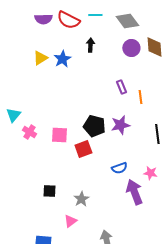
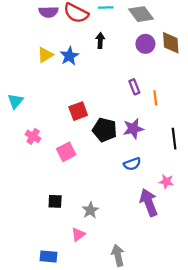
cyan triangle: (13, 115) -> (15, 101), moved
pink square: (59, 135) -> (66, 152), moved, turned -30
red square: (83, 149) -> (78, 111), moved
blue semicircle: (119, 168) -> (132, 164), moved

